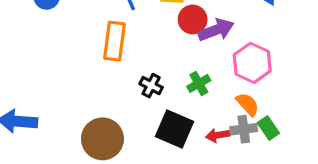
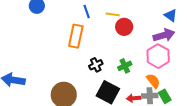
purple arrow: (216, 30) -> (164, 35), moved
black cross: (151, 86) -> (96, 65), turned 32

